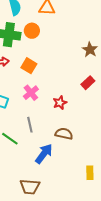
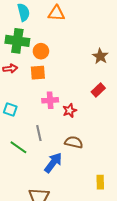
orange circle: (32, 31) -> (41, 51), moved
orange square: (29, 66) -> (38, 73), turned -35
pink cross: (31, 93) -> (50, 100), moved, turned 35

